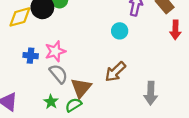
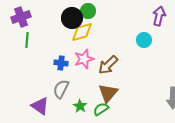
yellow diamond: (20, 17) -> (82, 32), moved
brown arrow: (115, 72) -> (108, 65), moved
gray semicircle: (58, 74) -> (61, 89), moved, turned -114

